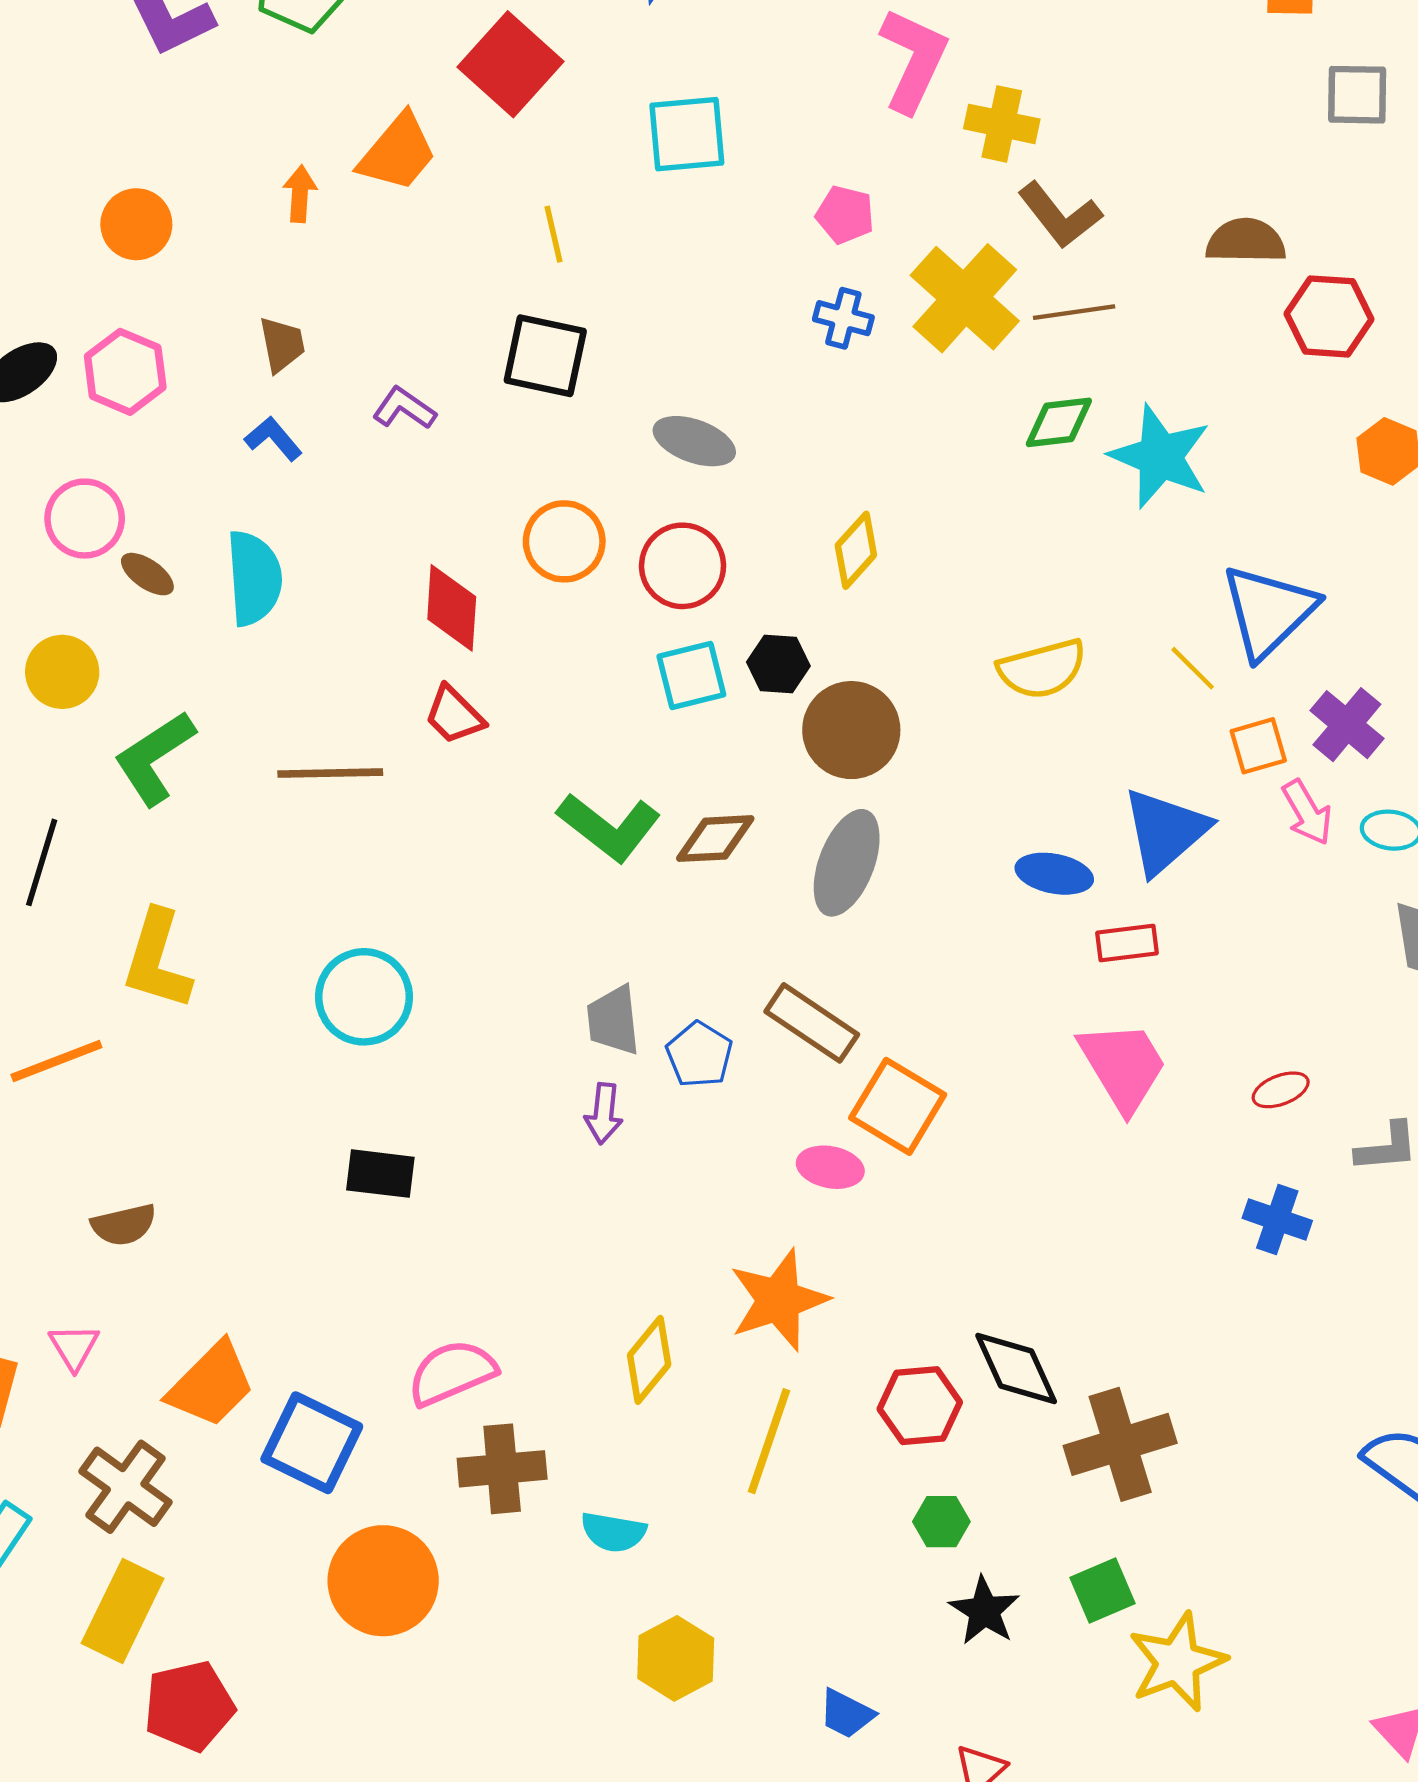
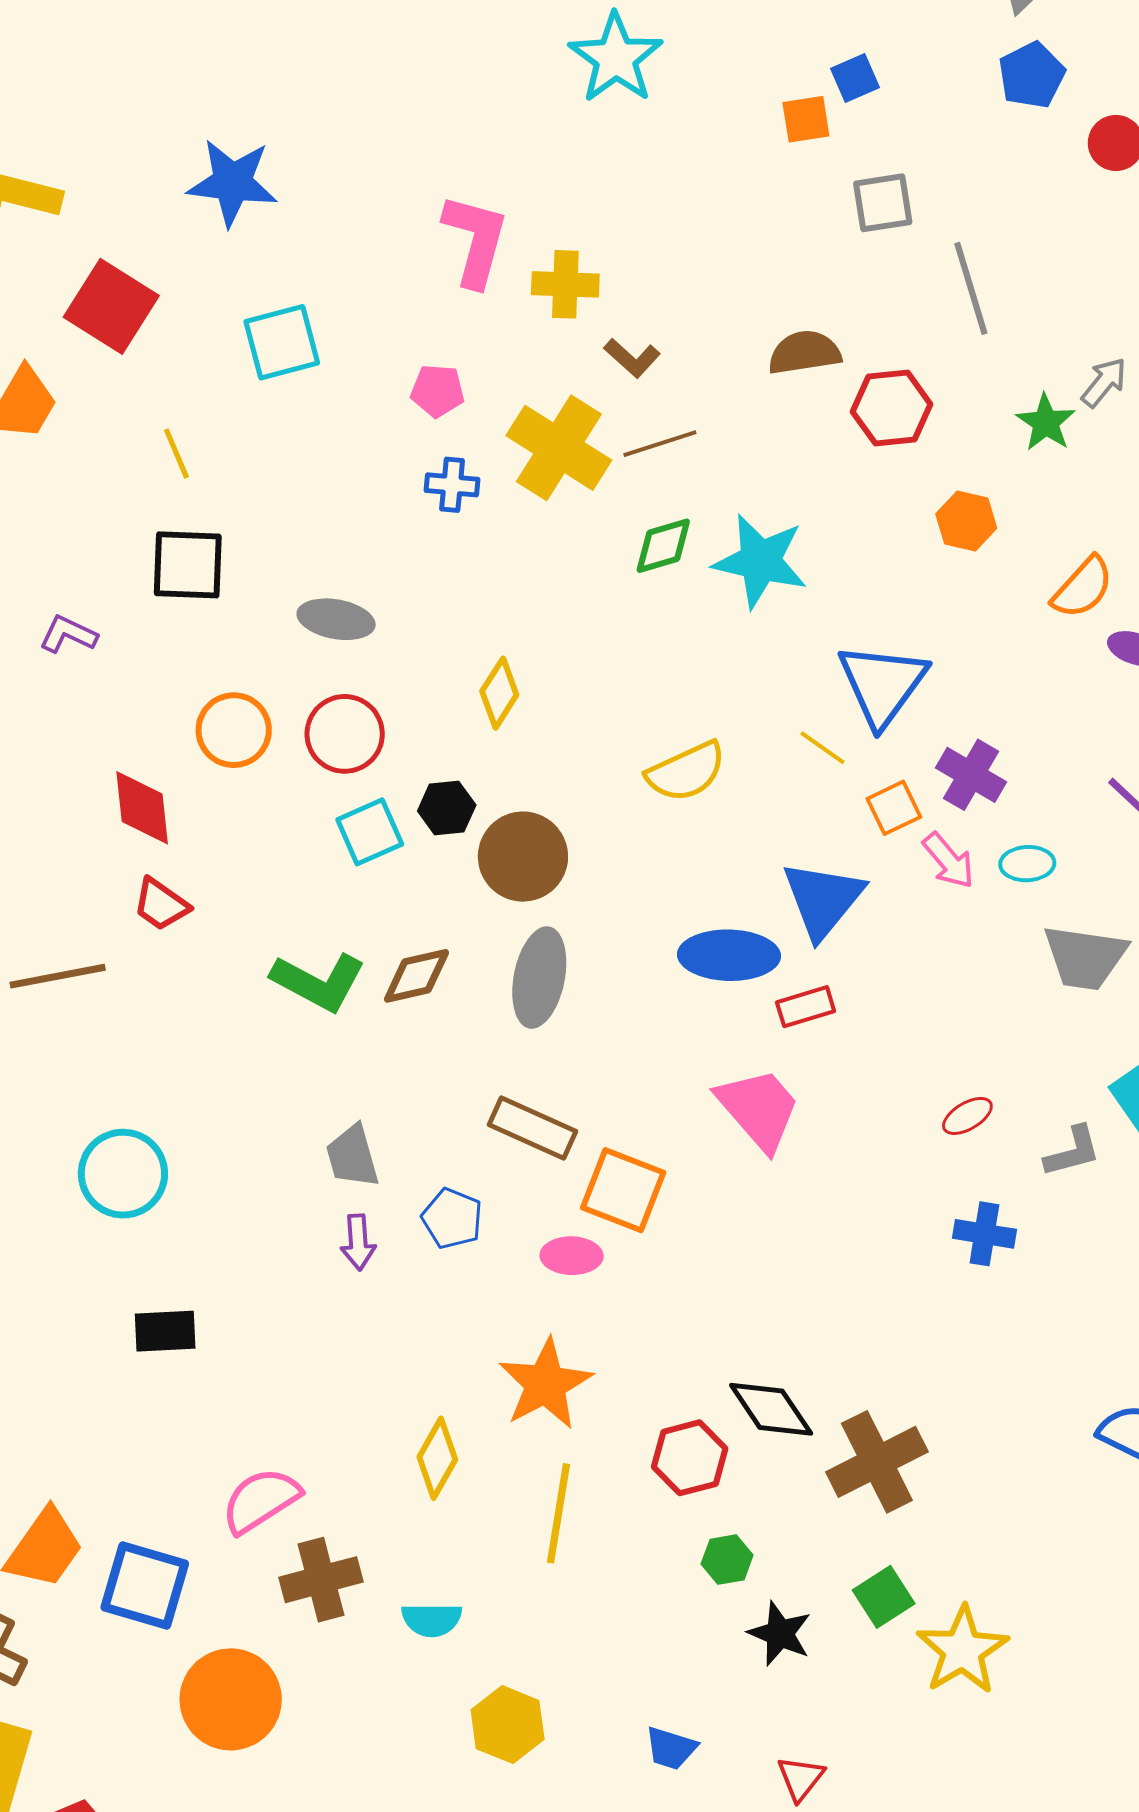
brown L-shape: (1060, 215) -> (632, 358), size x0.7
blue ellipse: (1054, 874) -> (729, 955), size x1.4
blue pentagon: (699, 1055) -> (452, 1219), moved
pink trapezoid: (1123, 1066) -> (759, 1109), moved

